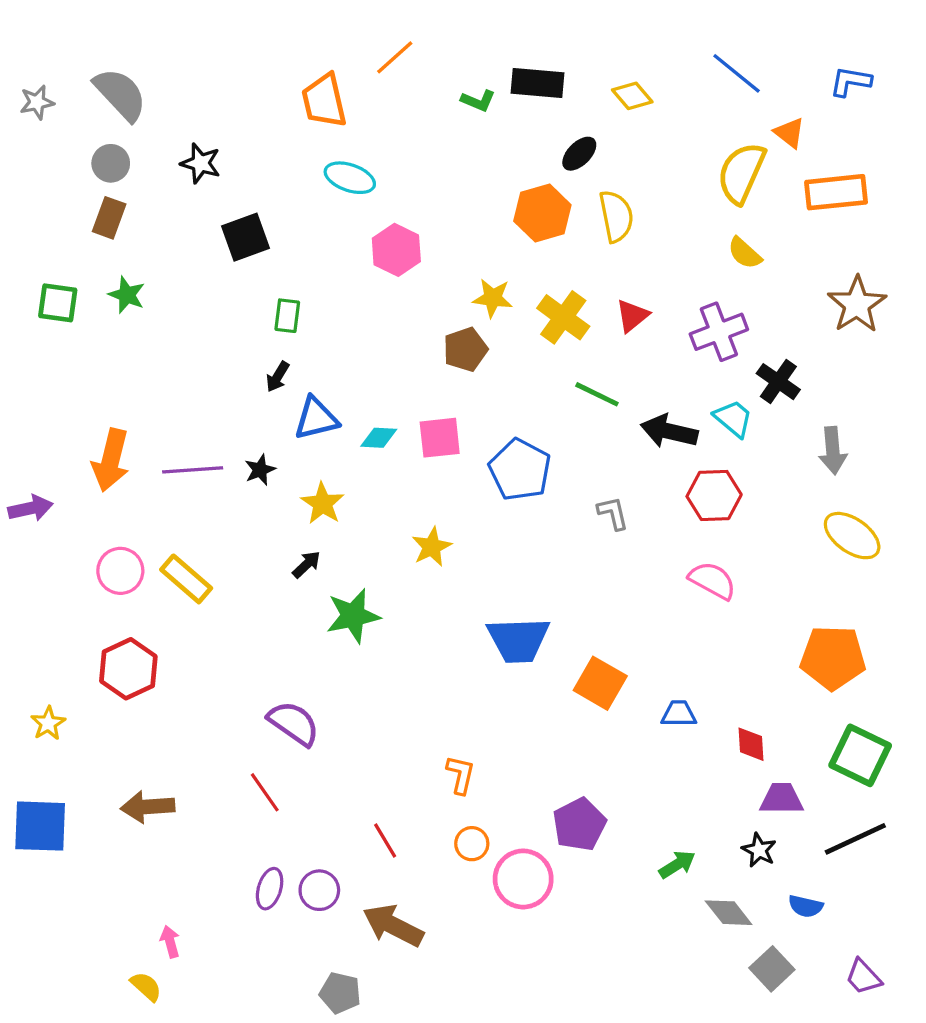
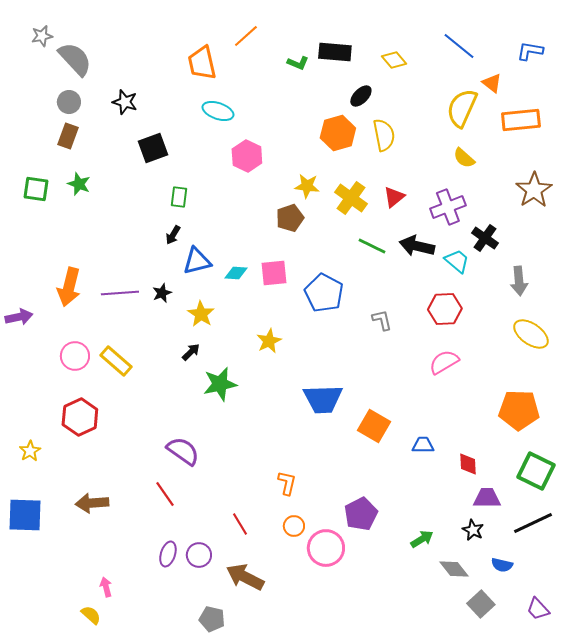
gray star: (37, 102) -> (42, 36), moved
black arrow: (669, 431) -> (417, 246), moved
pink semicircle: (712, 581) -> (444, 362), turned -60

